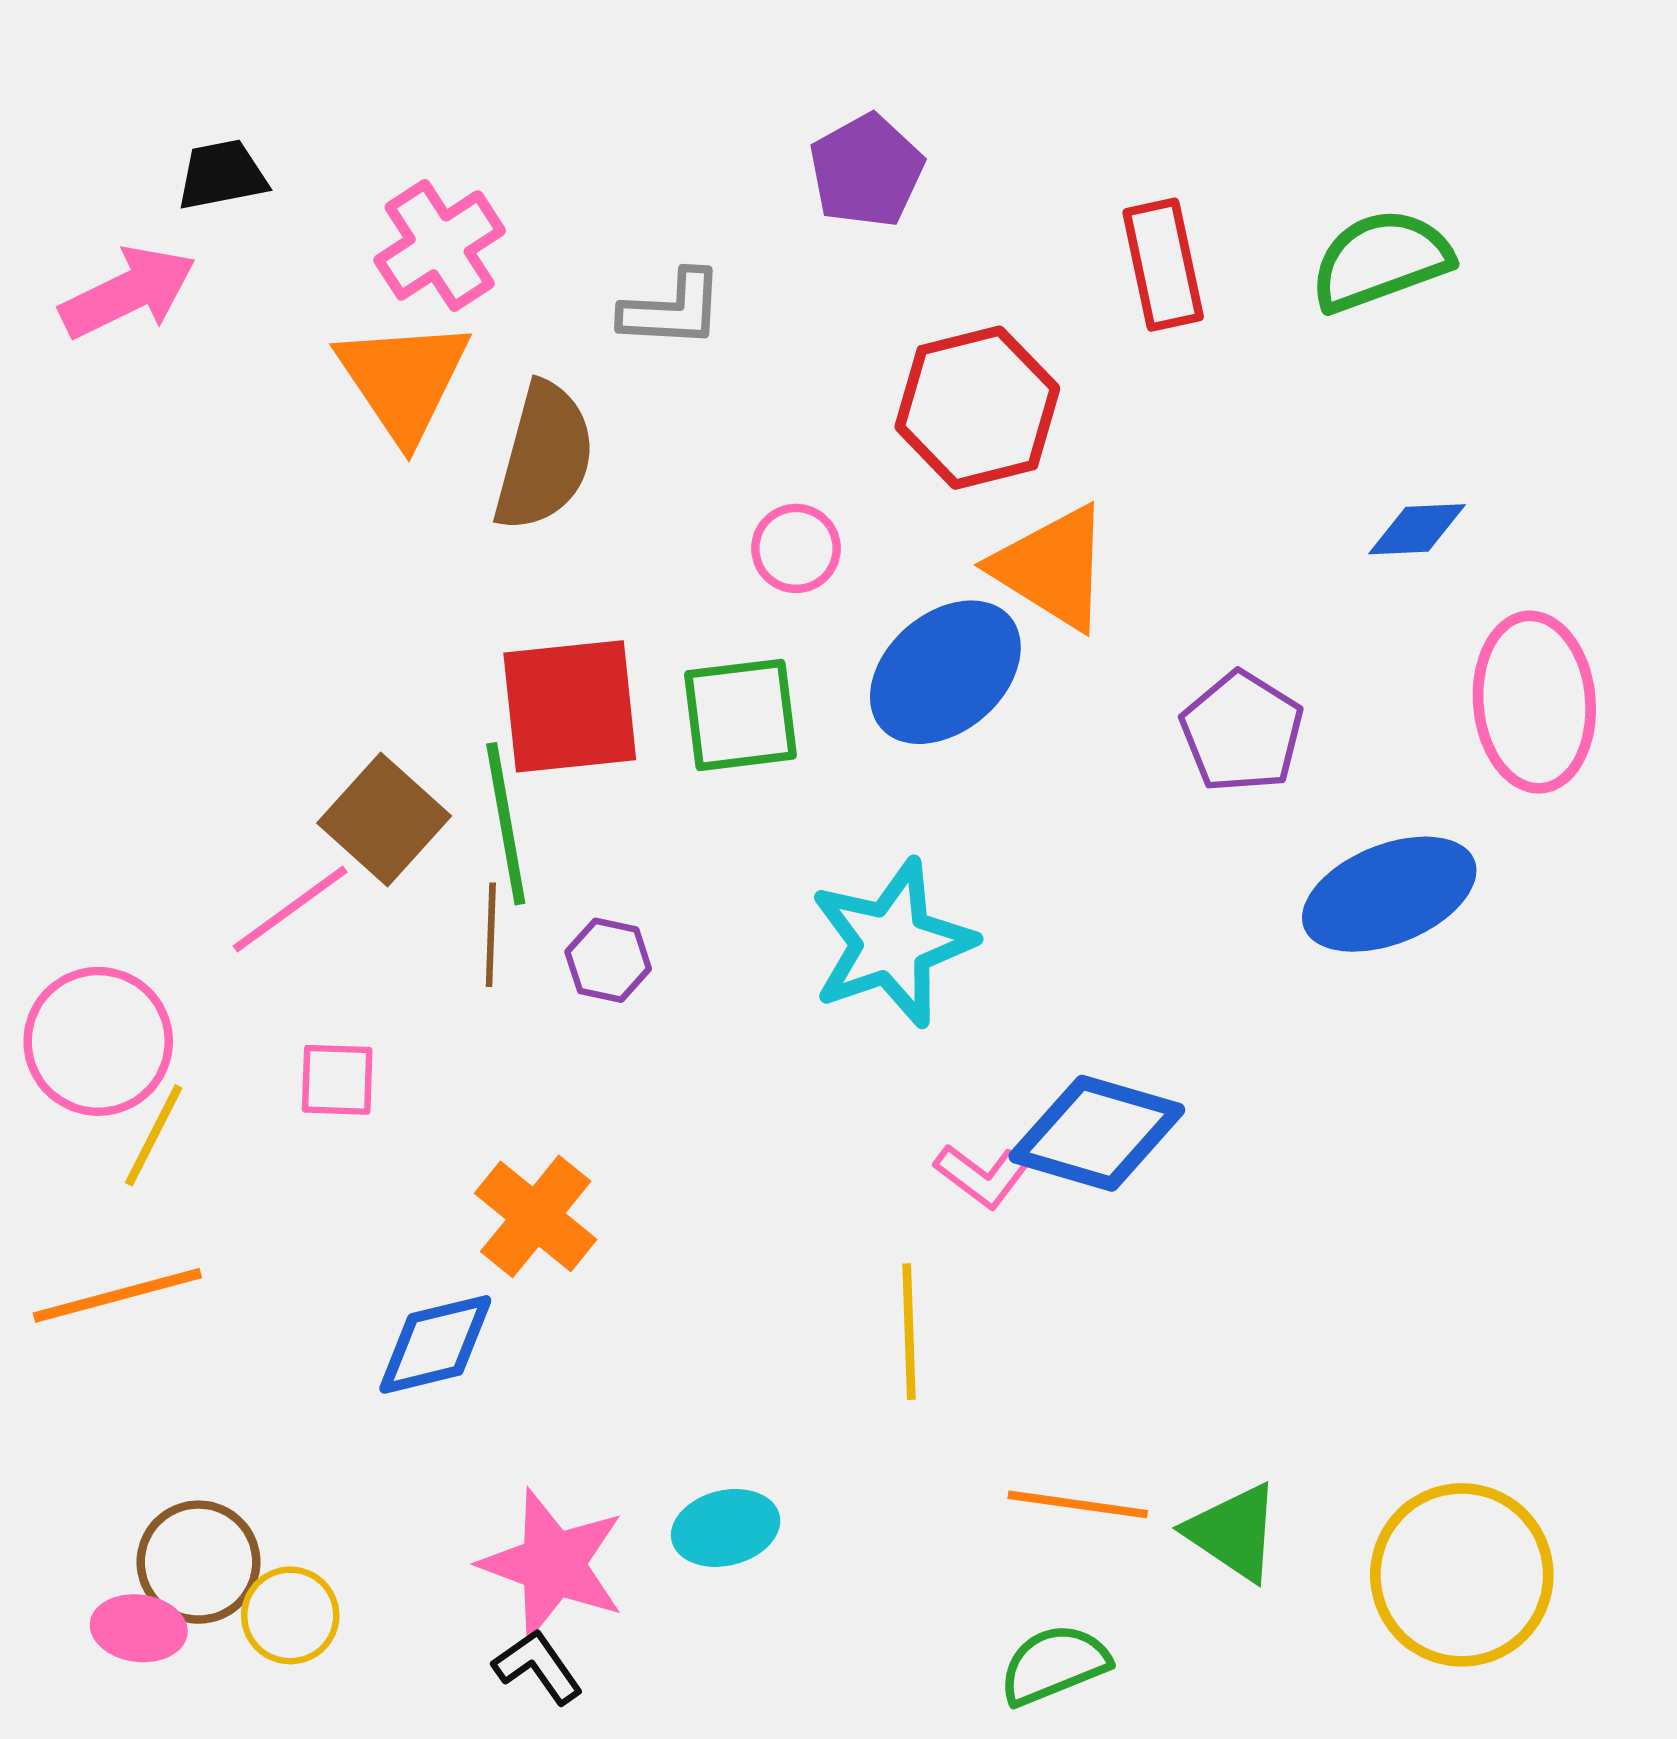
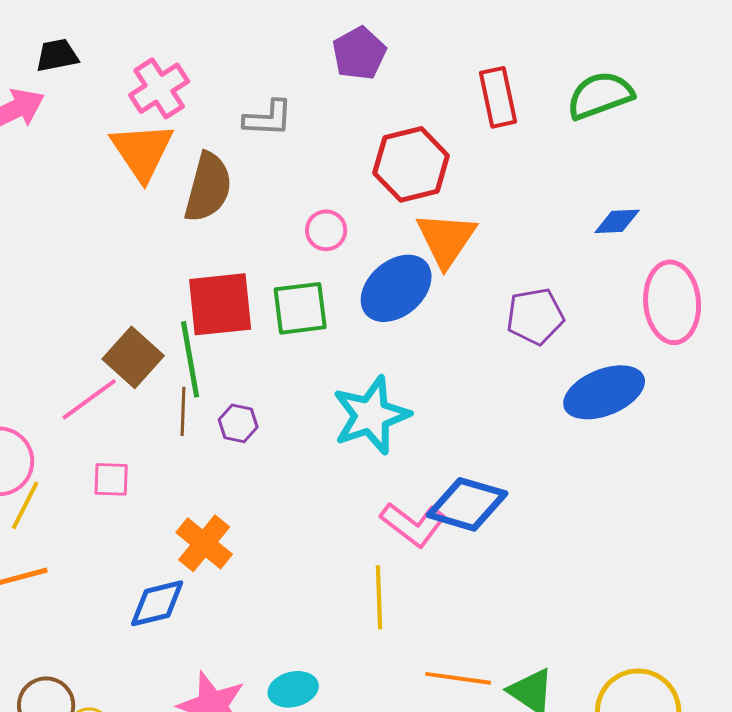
orange triangle: (1052, 568) -> (446, 239), turned 32
purple pentagon: (1242, 732) -> (535, 316), turned 30
pink L-shape: (982, 1176) -> (413, 524), size x1.5

